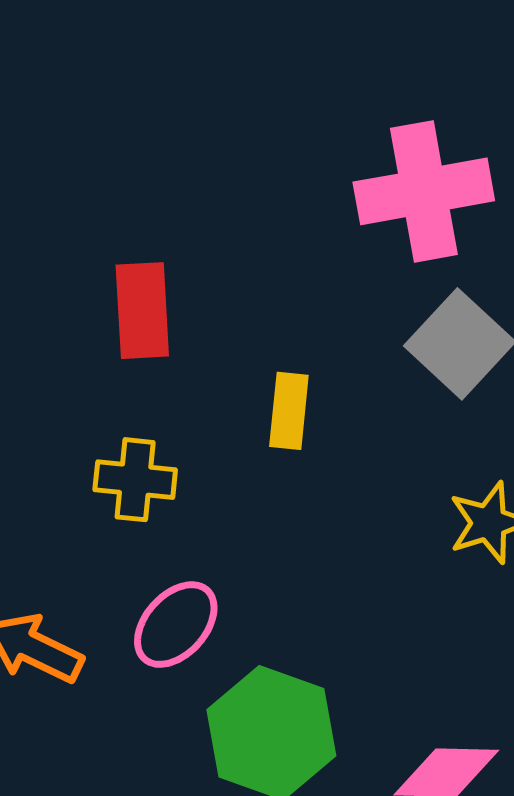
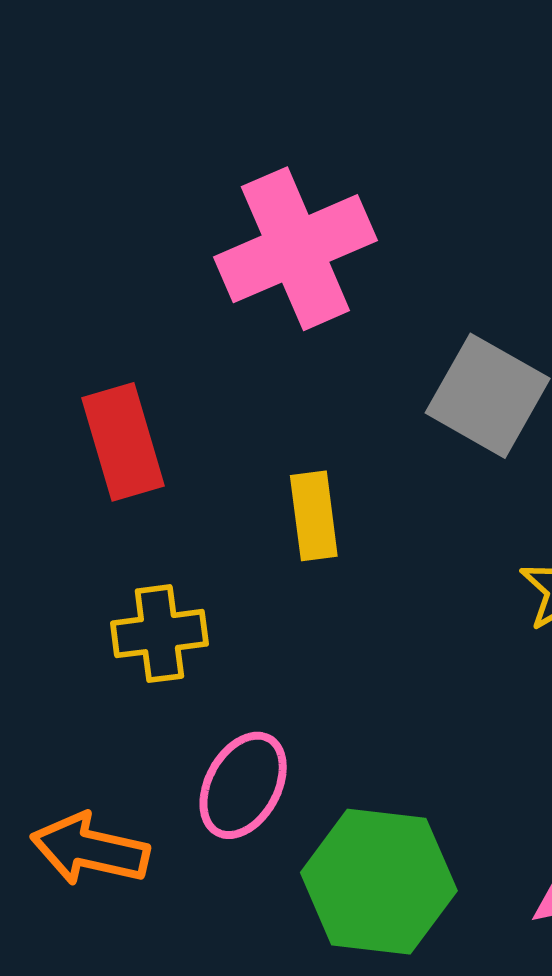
pink cross: (424, 191) -> (295, 249), moved

